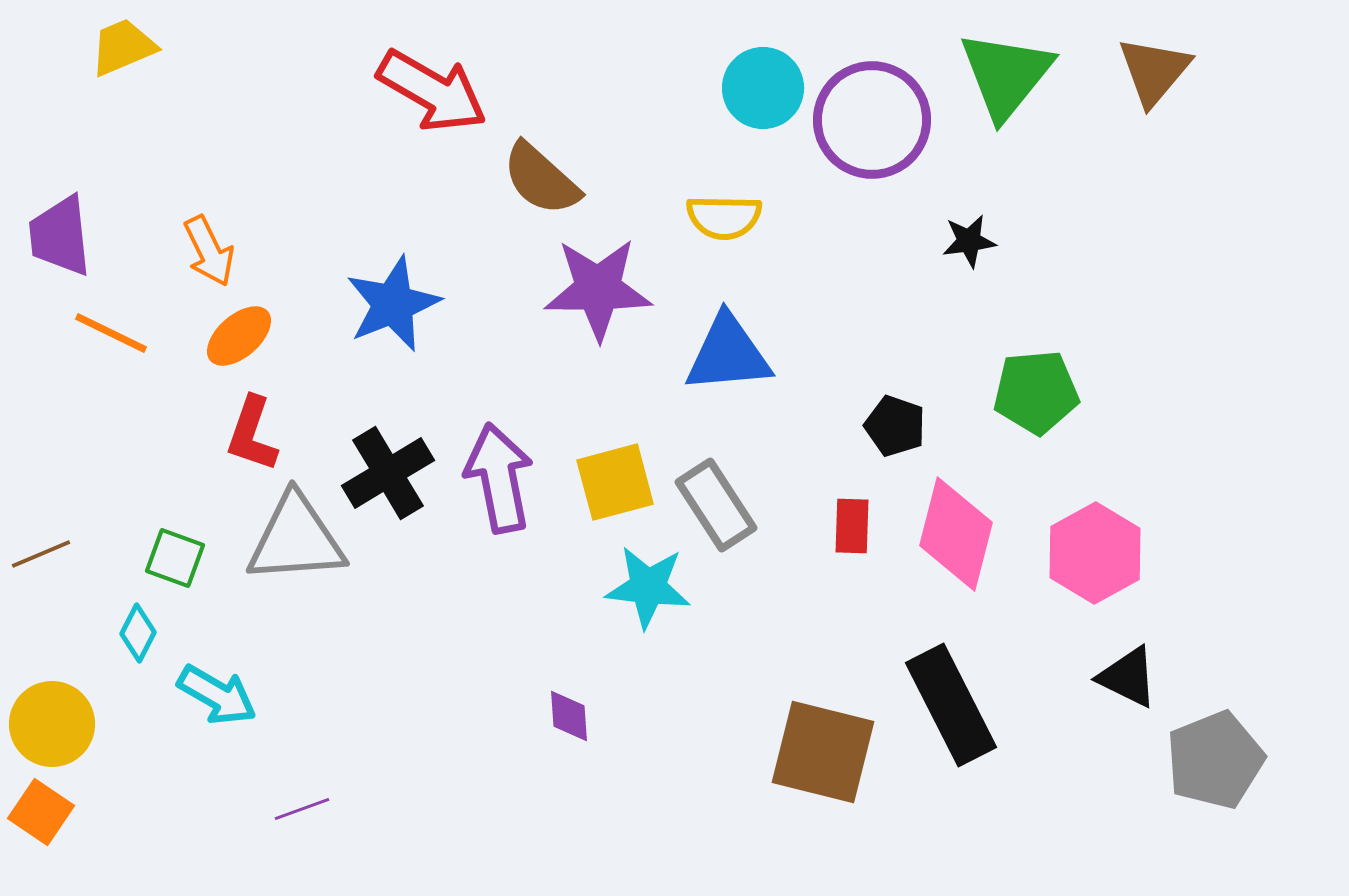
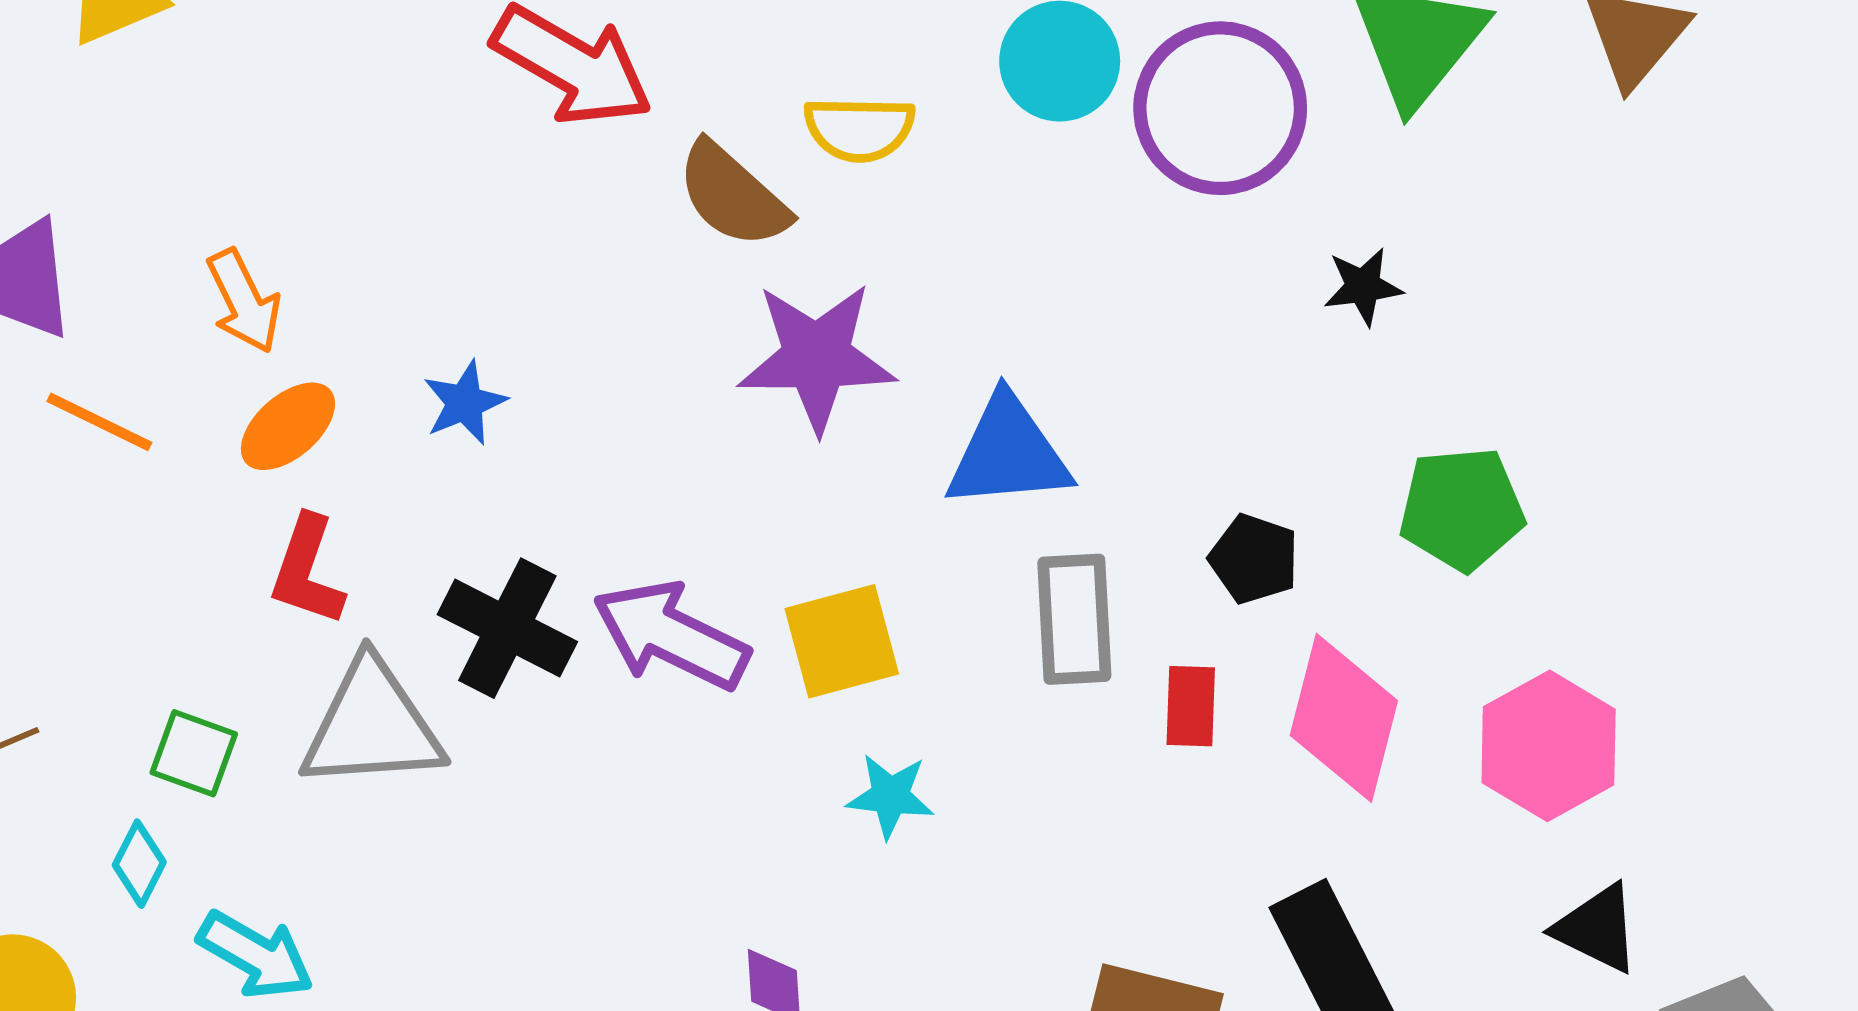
yellow semicircle: (724, 217) -> (859, 129), moved
blue star: (393, 304) -> (465, 403), moved, size x0.6
black cross: (388, 473) -> (507, 628), turned -32
purple arrow: (499, 478) -> (671, 635), turned -53
gray rectangle: (716, 505) -> (1074, 619), moved, turned 30
cyan star: (648, 587) -> (890, 796), size x0.7

